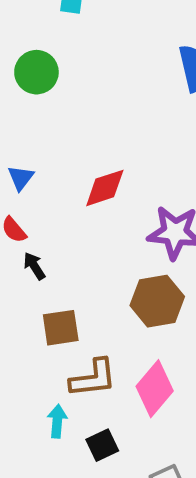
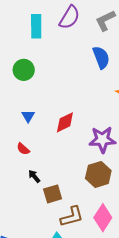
blue triangle: (21, 178) -> (28, 116), moved
black arrow: (34, 266) -> (34, 176), moved

